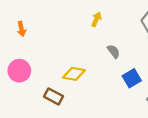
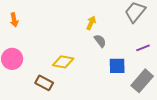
yellow arrow: (96, 19) -> (91, 23), moved
blue square: (132, 78) -> (117, 66), turned 30

